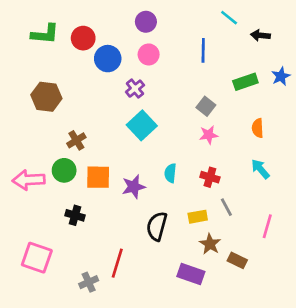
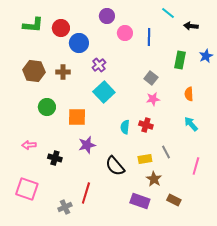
pink circle: (149, 54) -> (125, 33), moved
green rectangle: (245, 82) -> (180, 60), turned -60
brown cross: (76, 140) -> (63, 72), moved, turned 32
green circle: (64, 170) -> (47, 107), moved
orange square: (98, 177) -> (77, 117), moved
red cross: (210, 177) -> (146, 125), moved
pink arrow: (29, 180) -> (29, 145), moved, size x0.6
purple star: (134, 187) -> (87, 145), moved
black semicircle: (157, 226) -> (115, 166), turned -55
brown rectangle: (237, 260) -> (174, 200), moved

